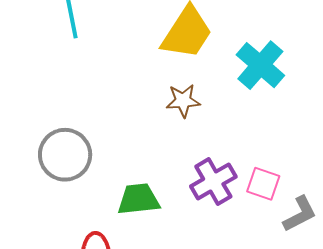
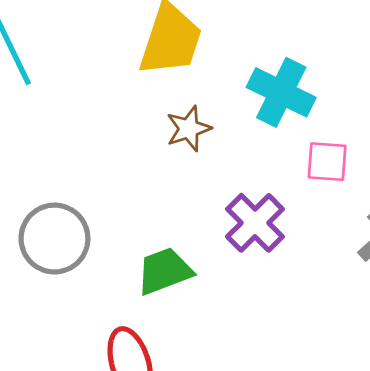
cyan cross: (260, 65) -> (281, 92), moved
pink square: (263, 184) -> (327, 162), moved

